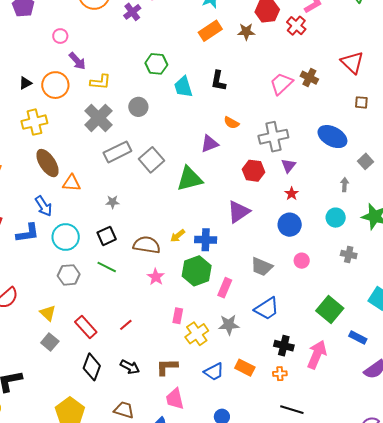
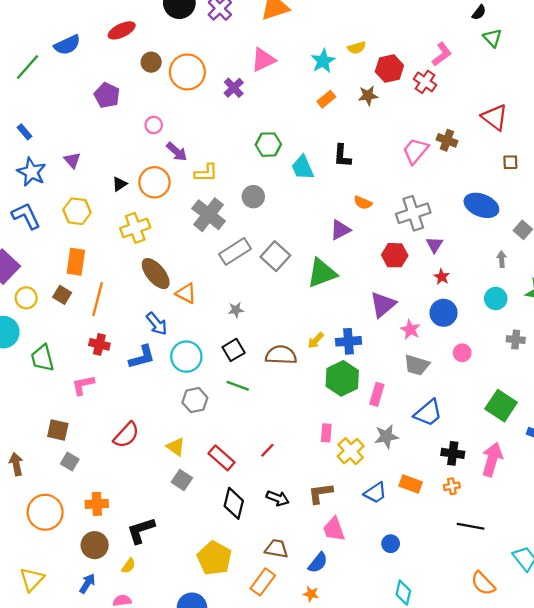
orange rectangle: (210, 31) -> (326, 99), size x0.7
orange triangle: (72, 183) -> (186, 293), turned 30
pink star: (156, 277) -> (410, 330), moved

